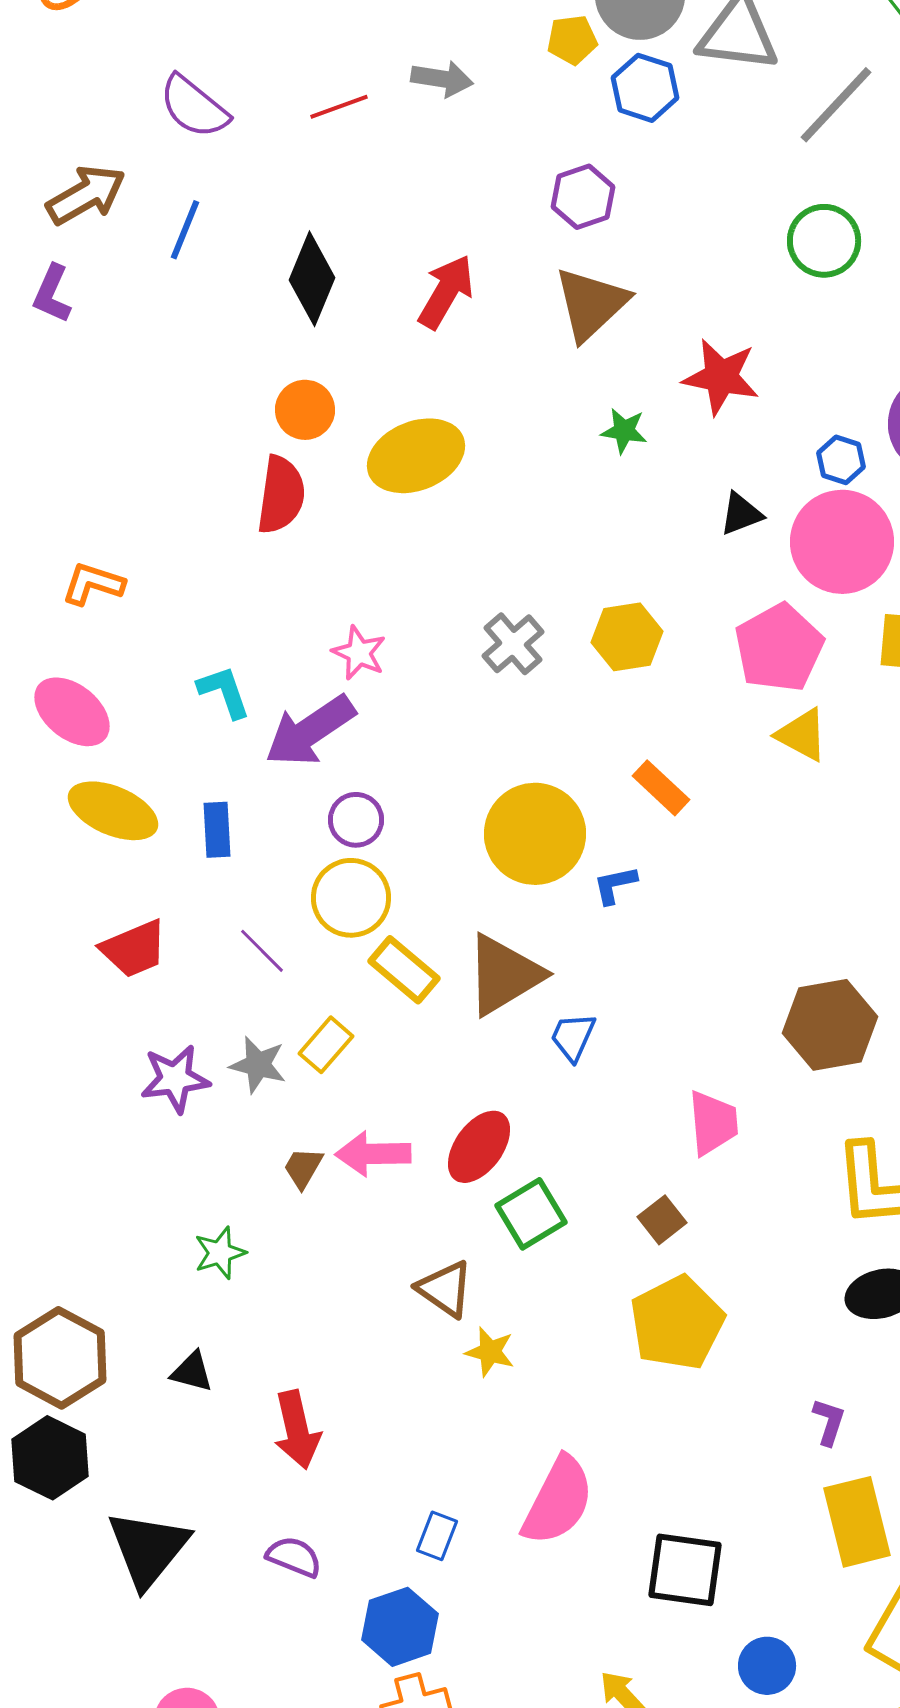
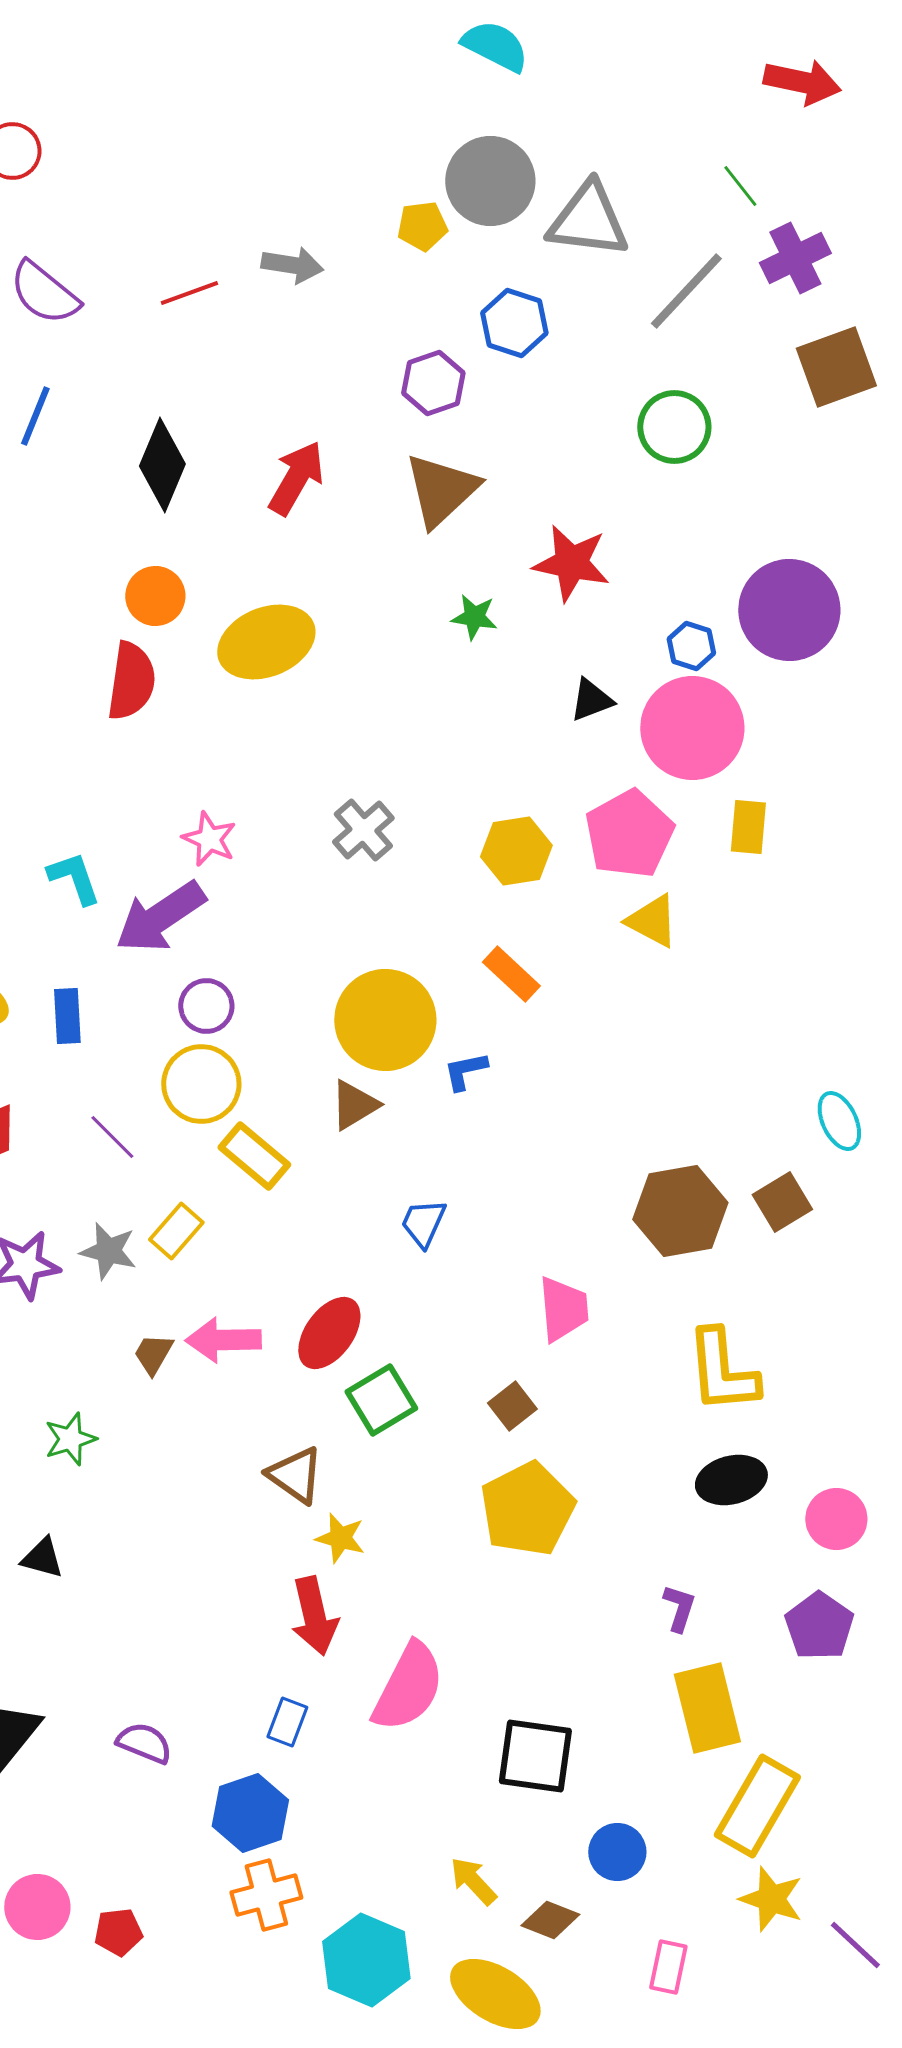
blue hexagon: (645, 88) -> (514, 323), moved
yellow hexagon: (627, 637) -> (516, 851), moved
brown triangle: (504, 975) -> (354, 1105), moved, size x0.6
red arrow: (297, 1430) -> (314, 1616), moved

